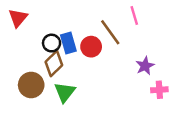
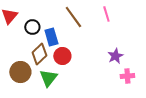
brown line: (110, 32) -> (73, 17), moved
black circle: (52, 43) -> (32, 27), moved
red circle: (91, 47) -> (62, 56), moved

